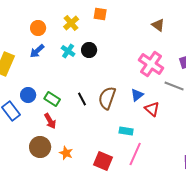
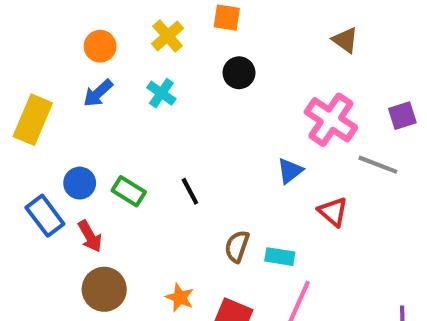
black circle: (89, 50) -> (239, 73), moved
blue triangle: (137, 95) -> (290, 171), moved
brown semicircle: (107, 98) -> (237, 246), moved, size x0.7
red arrow: (50, 121) -> (90, 236), moved
orange star: (66, 153) -> (180, 297), moved

